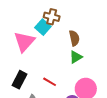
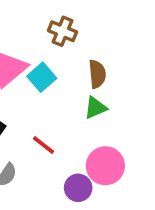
cyan square: (43, 27) -> (42, 77), moved

